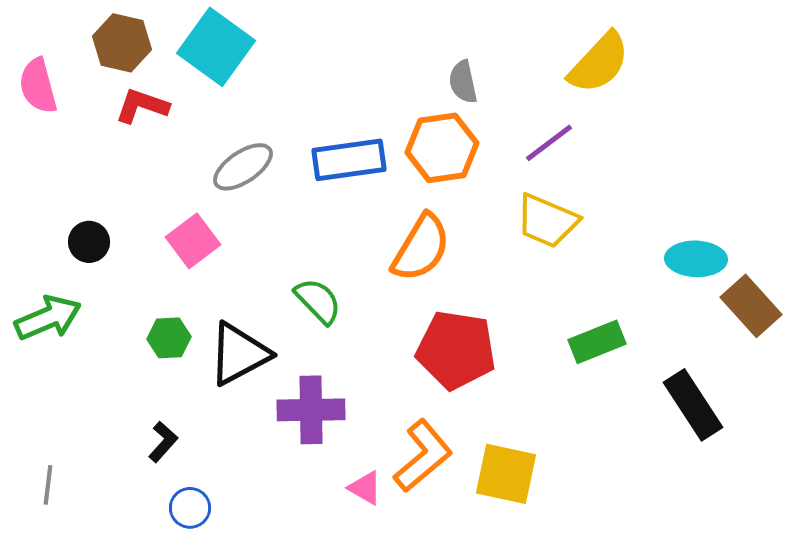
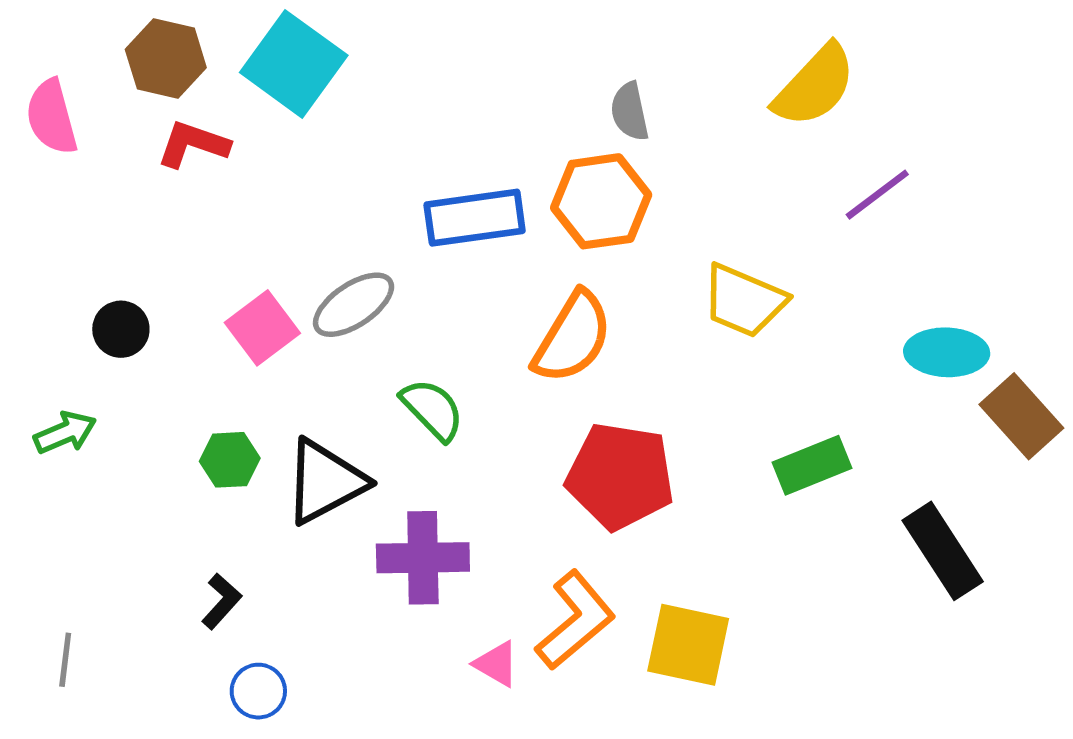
purple line: (549, 143) -> (877, 195), moved
gray ellipse: (243, 167) -> (354, 305), moved
green arrow: (48, 318) -> (65, 433), size x0.7

